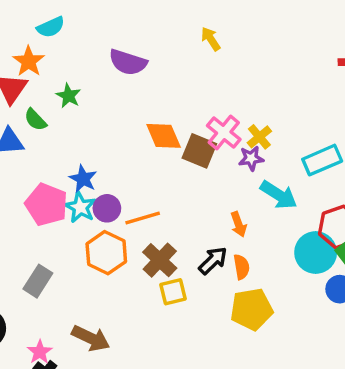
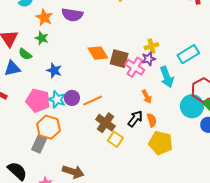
orange star: (29, 61) -> (44, 17), moved
pink cross: (224, 133) -> (135, 67), moved
yellow cross: (259, 137) -> (151, 46), turned 32
blue star: (83, 179) -> (54, 70), moved
cyan arrow: (279, 195) -> (167, 77), turned 45
orange hexagon: (106, 253) -> (48, 127), moved
yellow square: (173, 292) -> (115, 139), turned -35
yellow pentagon: (251, 309) -> (161, 143), turned 30

